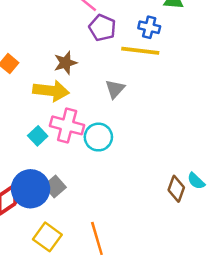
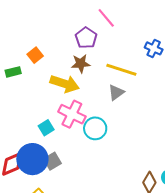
purple pentagon: (102, 28) -> (86, 38), moved
yellow line: (140, 51) -> (121, 70), moved
cyan square: (38, 136) -> (46, 128), moved

